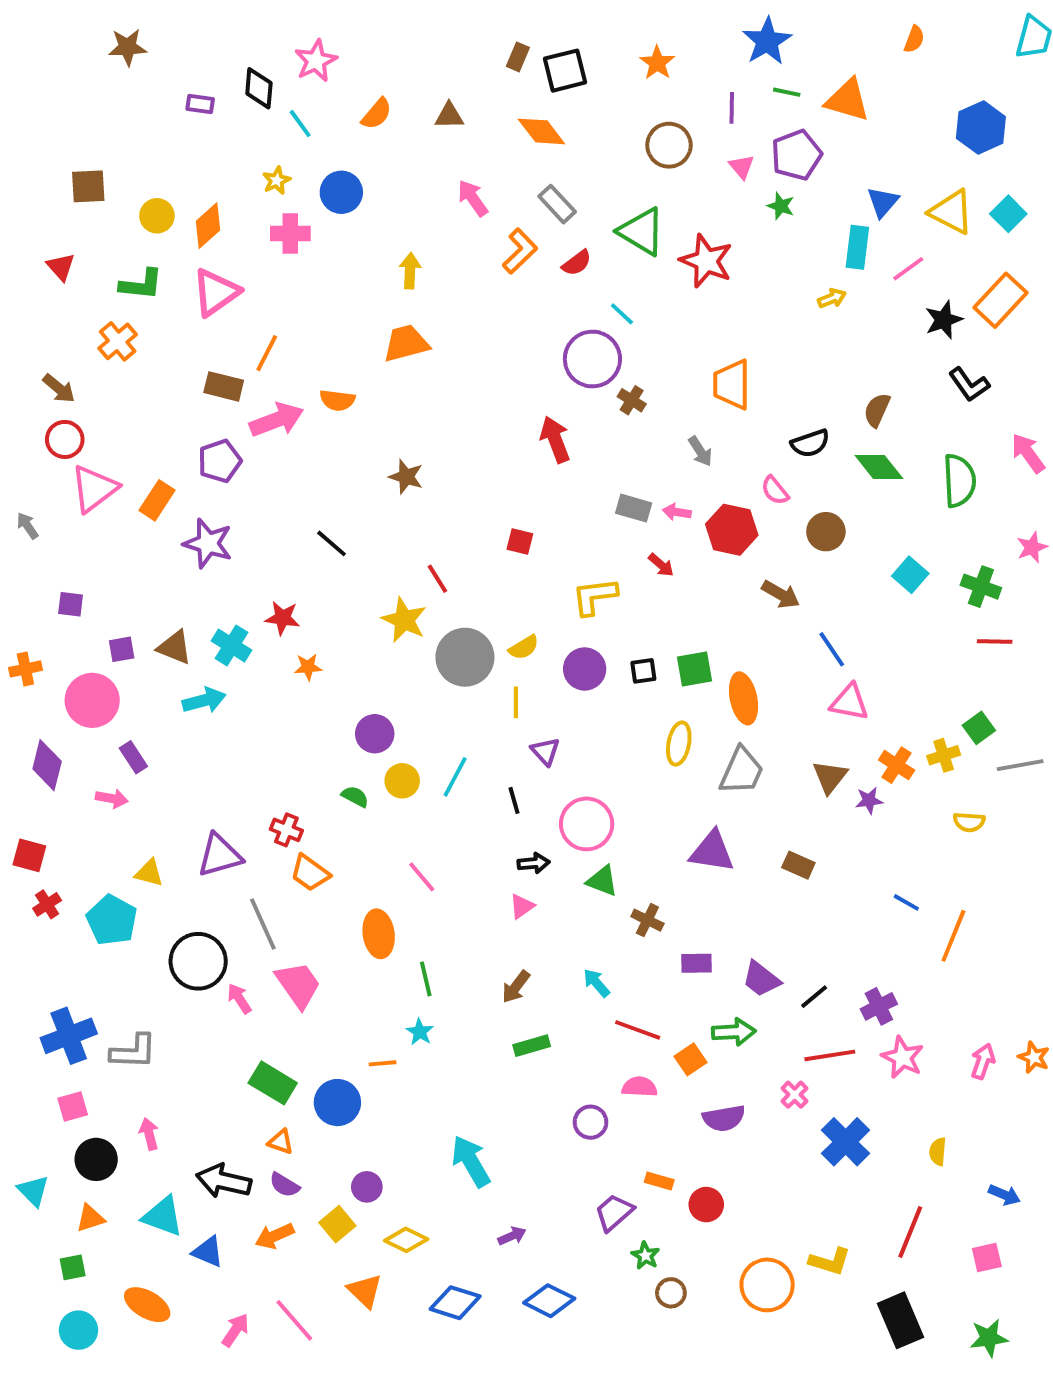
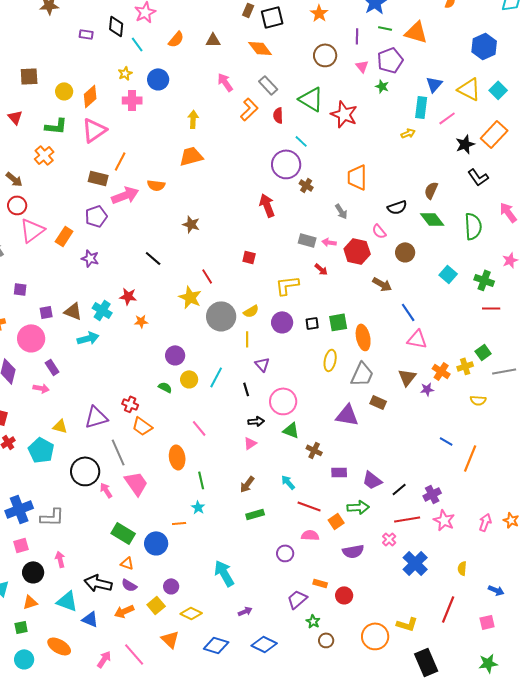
red semicircle: (577, 263) -> (278, 115), turned 126
purple star: (208, 543) -> (90, 258), size x0.7
brown rectangle: (798, 865) -> (378, 402), moved
black rectangle: (900, 1320) -> (426, 662), moved

